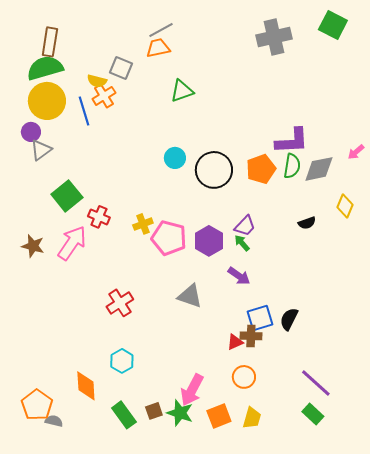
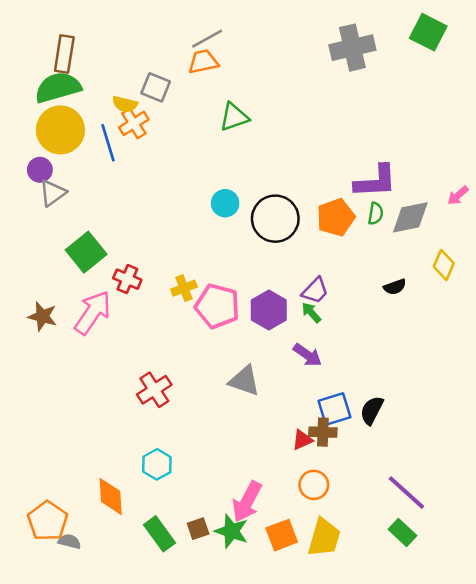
green semicircle: (292, 166) -> (376, 214), size x0.7
yellow trapezoid: (252, 418) -> (324, 538), size x1.4

